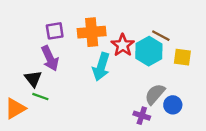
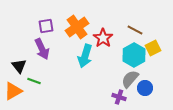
orange cross: (92, 32) -> (77, 27), turned -30
cyan hexagon: (149, 51) -> (134, 55), moved
yellow square: (182, 57) -> (153, 48), turned -35
black triangle: (33, 79) -> (19, 66), moved

